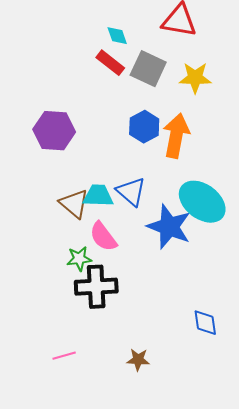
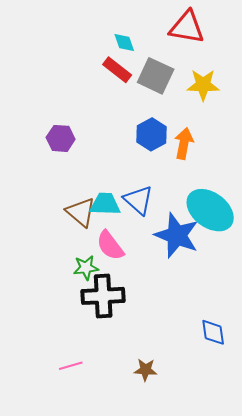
purple hexagon: (54, 131) -> (61, 138), size x0.7
orange arrow: (176, 136) -> (184, 143), size x0.7

